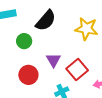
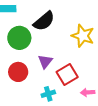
green circle: (24, 41) -> (19, 38), size x1.5

